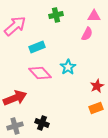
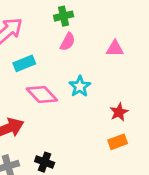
pink triangle: (94, 16) -> (115, 49), moved
pink semicircle: (87, 34) -> (68, 42), moved
cyan rectangle: (37, 47) -> (24, 63), moved

